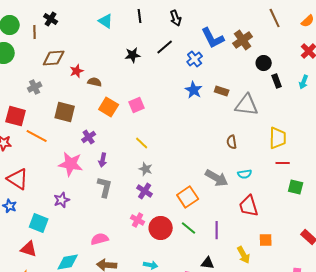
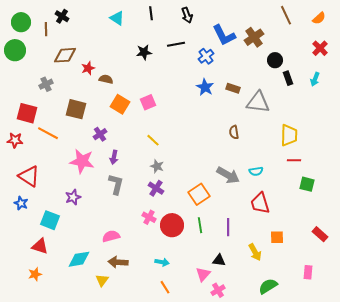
black line: (165, 47) -> (176, 44), turned 30
brown semicircle: (232, 142) -> (234, 132), moved
green line: (189, 228) -> (200, 225), turned 42

